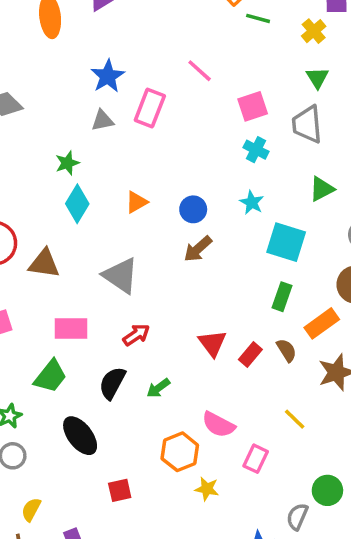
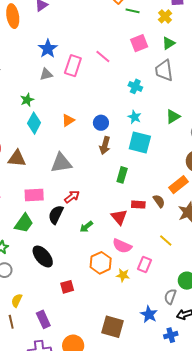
pink line: (200, 71) -> (103, 56), moved
green triangle: (317, 78) -> (169, 43), turned 32
pink square: (253, 106) -> (139, 43), moved
green triangle: (322, 189) -> (173, 117), moved
cyan square: (286, 242) -> (140, 142), moved
brown arrow: (198, 249) -> (105, 145), turned -30
gray triangle: (121, 275) -> (61, 163), turned -40
green rectangle: (282, 297) -> (122, 175), moved
red triangle: (212, 343) -> (119, 217), moved
red rectangle: (250, 355) -> (138, 205), turned 56
black semicircle: (112, 383) -> (56, 215), moved
yellow star: (207, 489) -> (123, 275), moved

